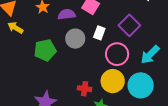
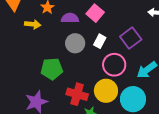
yellow arrow: (15, 28) -> (33, 24), moved, turned 147
green pentagon: (45, 50) -> (52, 69), moved
red cross: (85, 89) -> (77, 94), size x1.5

